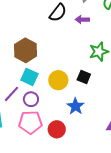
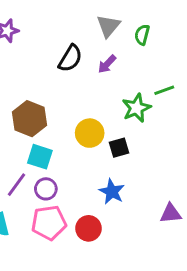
purple arrow: (82, 20) -> (107, 64), turned -40
black square: (84, 77) -> (119, 148), turned -32
yellow circle: (58, 80) -> (90, 133), moved

